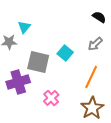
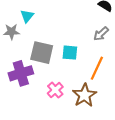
cyan square: (65, 53) -> (70, 53), moved, turned -35
brown star: (92, 108) -> (84, 95), moved

